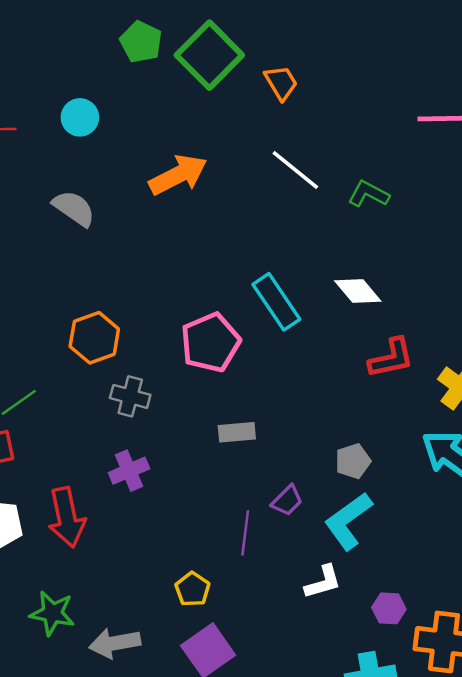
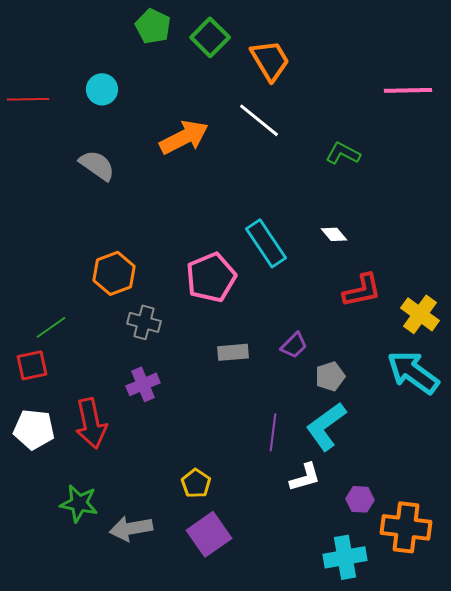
green square: (209, 55) -> (210, 37), size x0.7
orange trapezoid: (281, 83) -> (270, 60), size x1.4
white line: (295, 170) -> (259, 120), moved
white diamond: (358, 291) -> (334, 234), size x0.7
purple trapezoid: (287, 501) -> (294, 345), moved
purple line: (245, 533) -> (273, 432), moved

